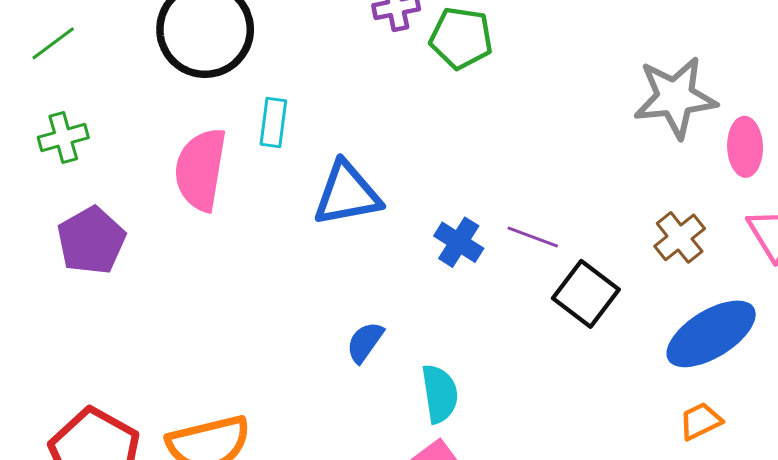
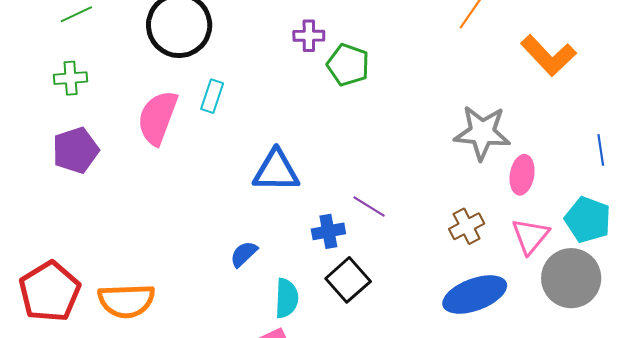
blue triangle: (347, 194) -> (276, 171), moved
blue cross: (459, 242) -> (328, 231), moved, turned 36
black square: (586, 294) -> (348, 280), moved

